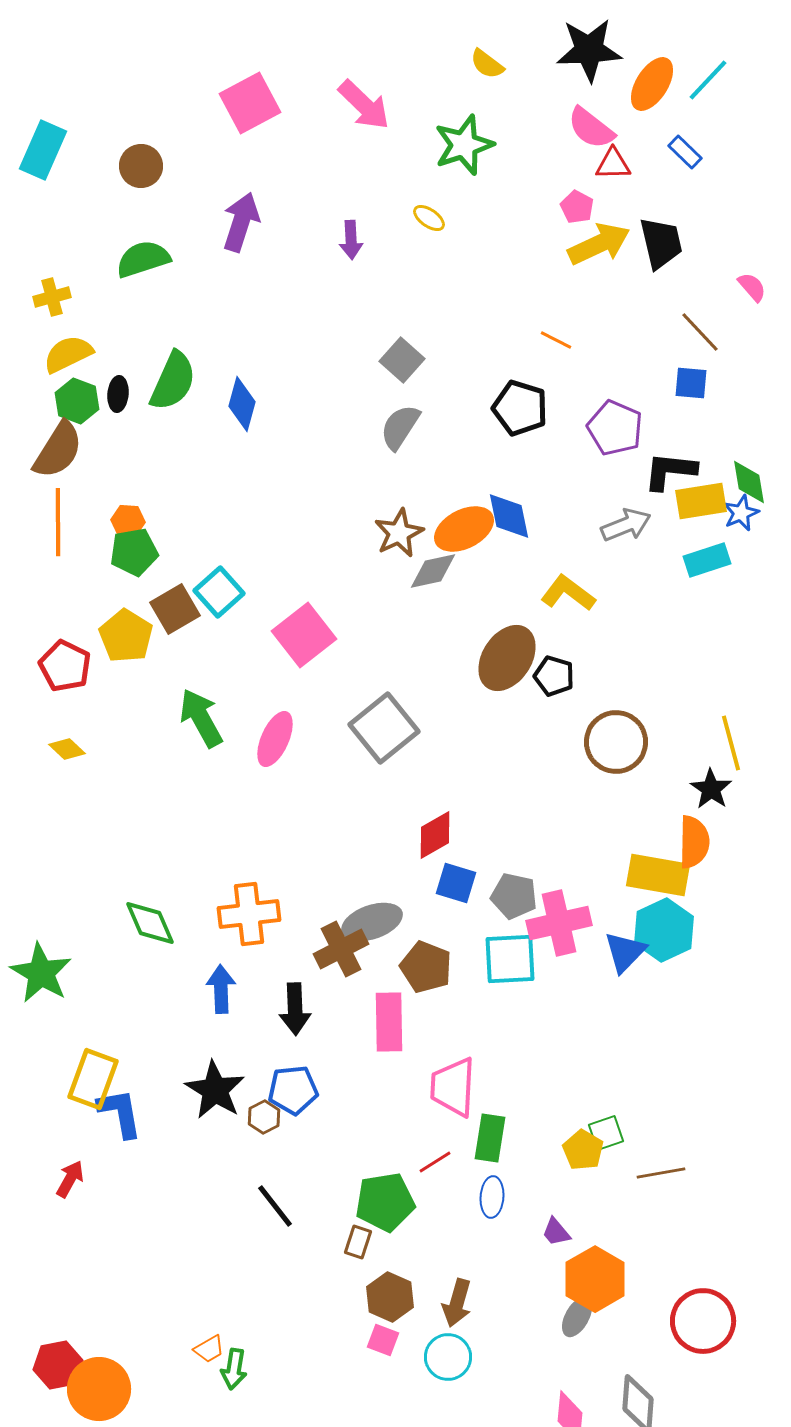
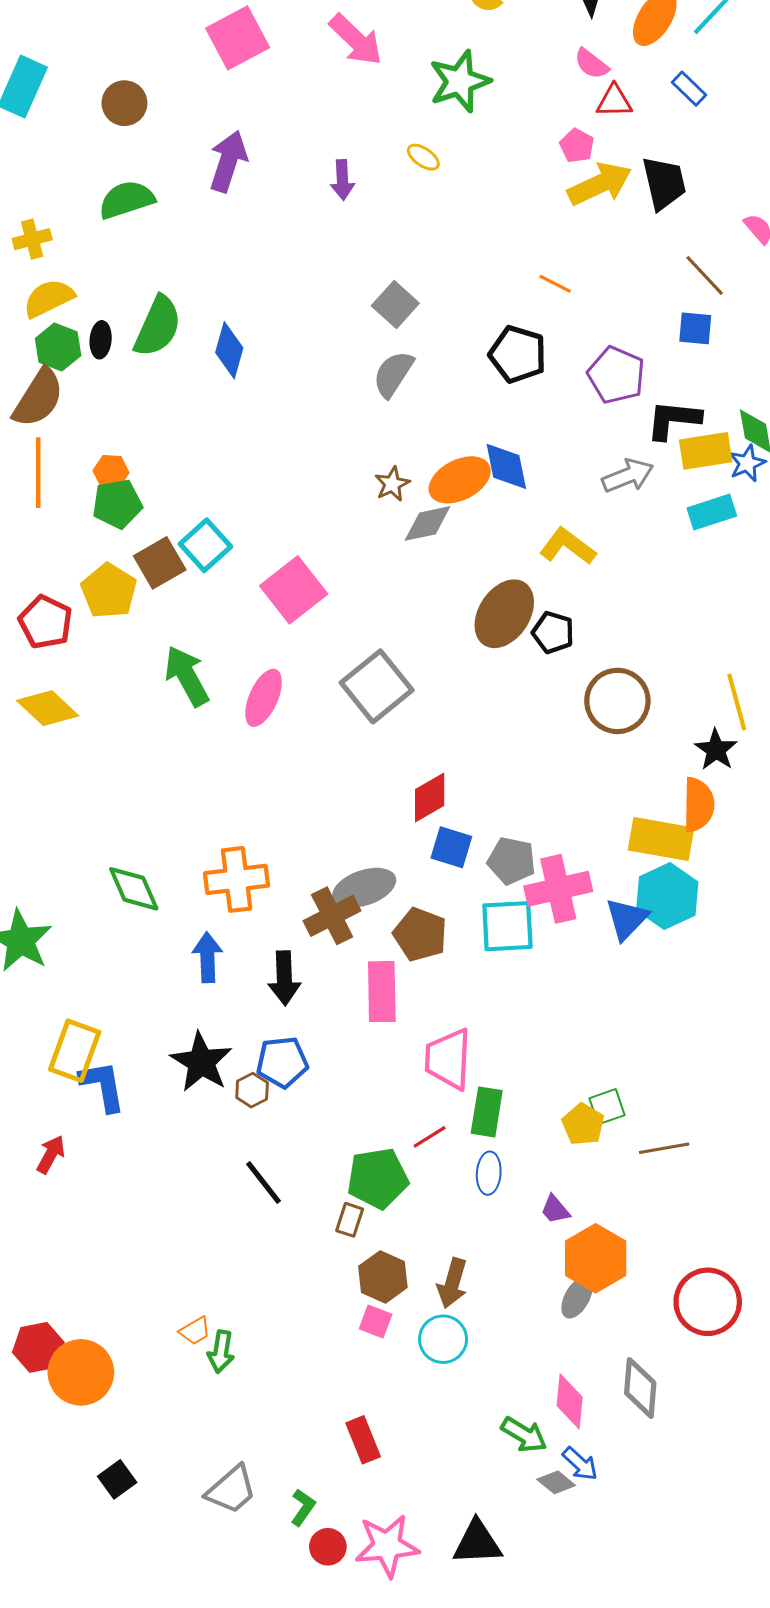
pink semicircle: (591, 128) -> (591, 64), size x0.7
brown star: (399, 533) -> (392, 484), size x0.7
yellow diamond: (67, 749) -> (48, 708), size x1.6

